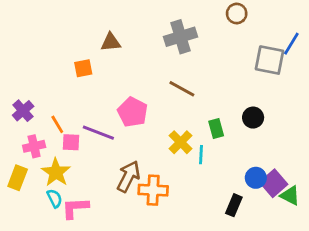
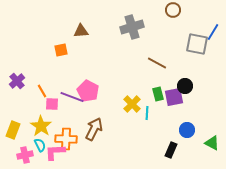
brown line: (182, 89) -> (157, 63), moved
pink pentagon: (133, 112) -> (88, 91), moved
pink cross: (34, 146) -> (25, 155), moved
purple square: (274, 183) -> (174, 97), moved, turned 30
orange cross: (153, 190) -> (66, 139), moved

